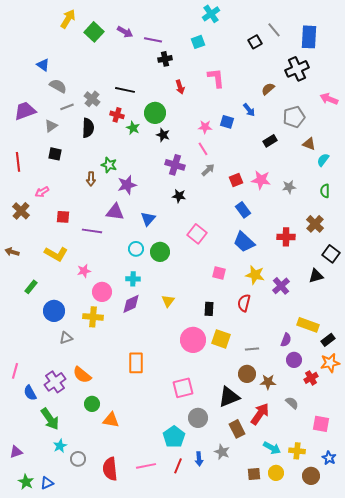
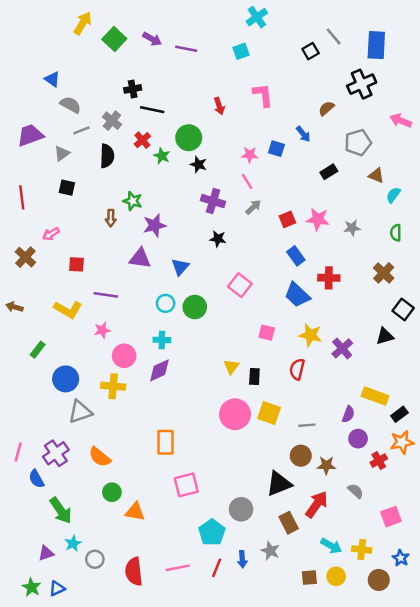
black cross: (165, 59) -> (133, 89), moved
red cross: (117, 115) -> (142, 140), turned 32
purple line: (92, 231) -> (106, 295), moved
red cross: (286, 237) -> (329, 278), moved
yellow triangle: (168, 301) -> (231, 367), moved
gray triangle: (66, 338) -> (80, 412), size x1.5
purple cross: (55, 382) -> (56, 453), moved
pink square: (183, 388) -> (186, 485), moved
pink square: (321, 424) -> (391, 517), turned -30
purple triangle: (16, 452) -> (46, 553), moved

